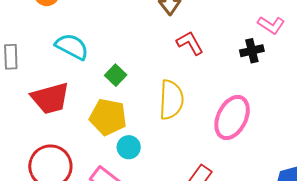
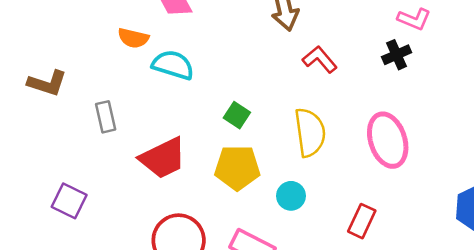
cyan semicircle: (72, 47) -> (173, 65), moved
pink ellipse: (232, 117) -> (388, 140), turned -33
cyan circle: (129, 147) -> (291, 196), moved

